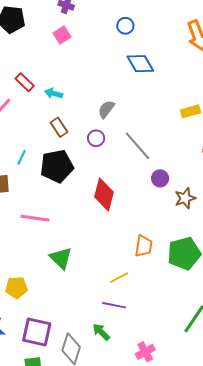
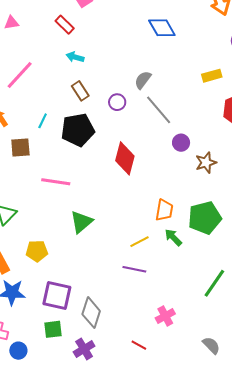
red rectangle: (25, 82) -> (65, 25), moved
gray semicircle: (106, 109) -> (143, 80), moved
green triangle: (61, 258) -> (81, 222), turned 35
green arrow: (101, 332) -> (173, 237), moved

